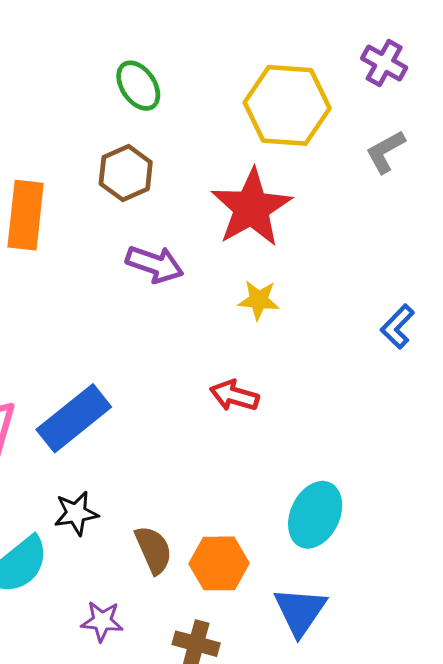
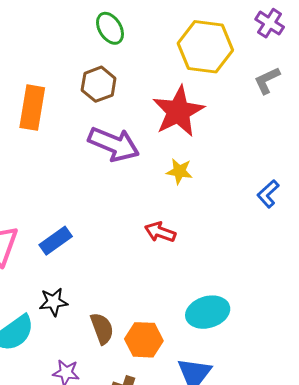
purple arrow: (155, 264) -> (114, 144), size x1.4
blue rectangle: (74, 418) -> (56, 241), size x0.7
cyan ellipse: (315, 515) -> (208, 312), turned 45

